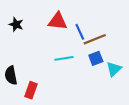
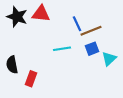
red triangle: (58, 21) -> (41, 14), moved
black star: (16, 24) -> (17, 17), size x1.5

